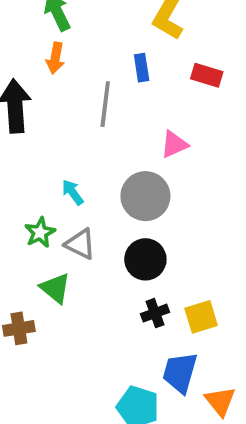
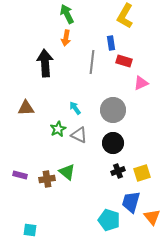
red rectangle: (207, 75) -> (124, 61), moved
pink triangle: (174, 144) -> (141, 83), moved
green triangle: (55, 288) -> (67, 172), moved

